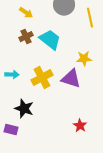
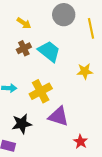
purple triangle: (71, 79) -> (58, 116), moved
black star: (24, 109) -> (22, 124), turned -30

